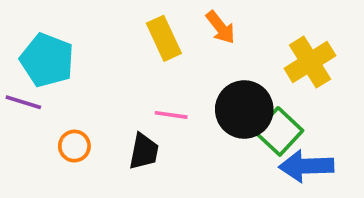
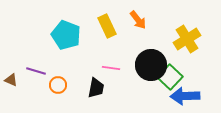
cyan pentagon: (47, 60) -> (66, 35), moved
purple line: (23, 102) -> (36, 71), moved

